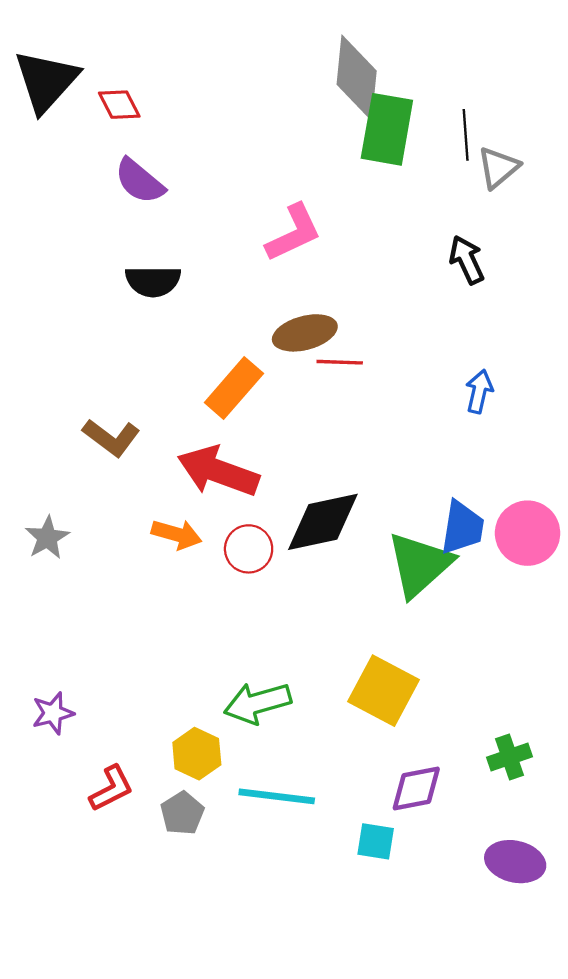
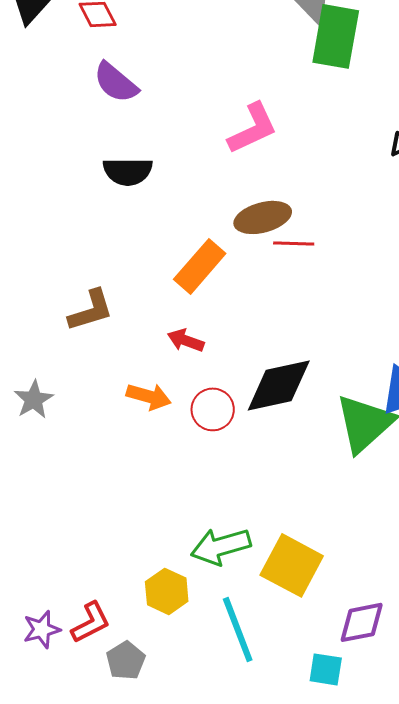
brown L-shape: (111, 438) -> (91, 310), turned -54
red arrow: (218, 471) -> (186, 340), size x0.5
yellow square: (384, 691) -> (292, 565), moved
purple star: (53, 713) -> (42, 629), moved
cyan line: (277, 796) -> (238, 629), turned 62
gray pentagon: (182, 813) -> (126, 660), moved

